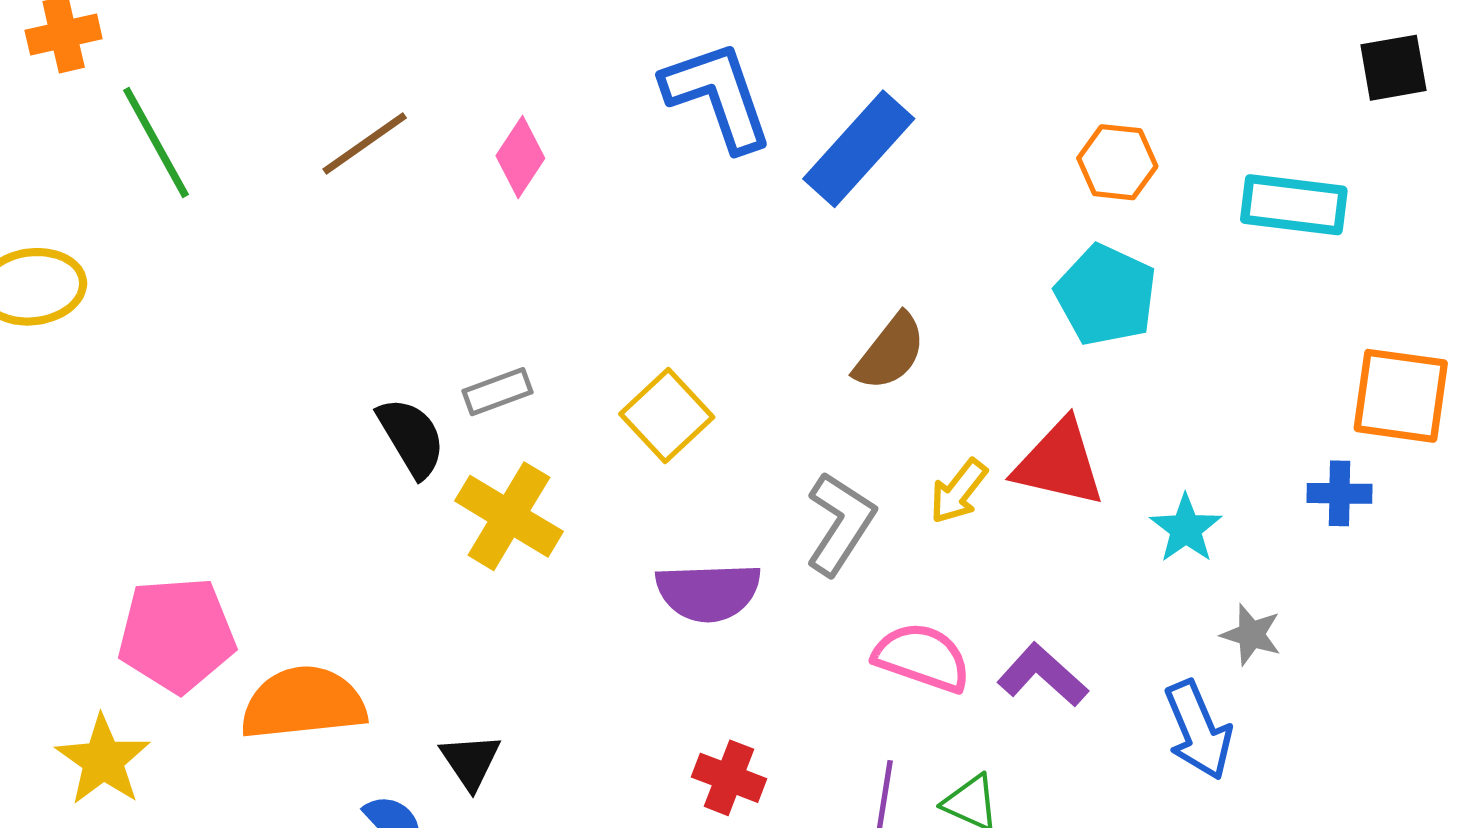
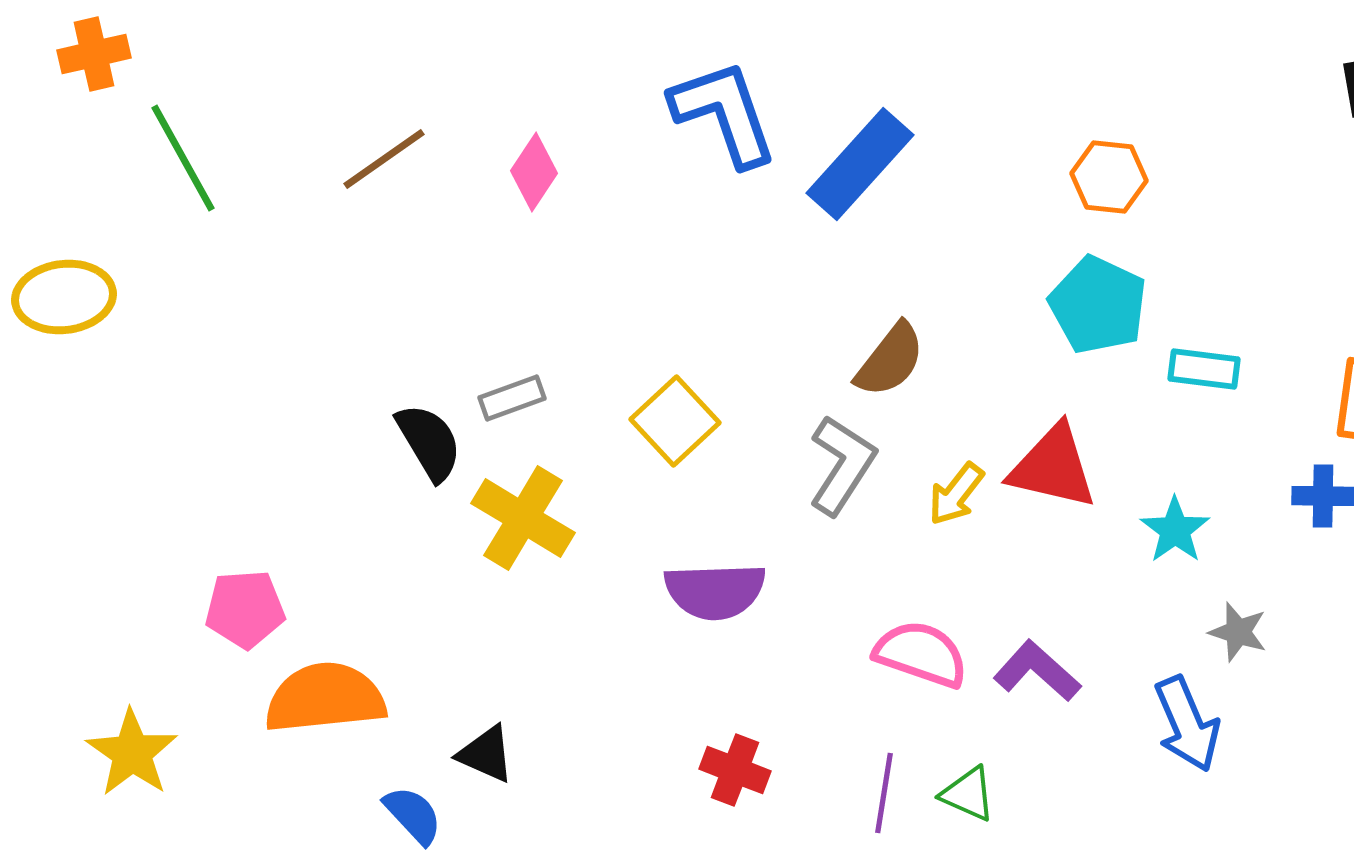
cyan rectangle: (1294, 205) -> (1204, 369), moved, size x0.7
gray L-shape: (840, 523) -> (842, 465), moved
pink pentagon: (177, 635) -> (245, 609), moved, size x0.7
black triangle: (471, 761) -> (486, 754), turned -32

